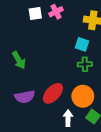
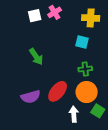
green arrow: (19, 60) -> (36, 57), moved
green cross: (85, 64) -> (85, 69), moved

